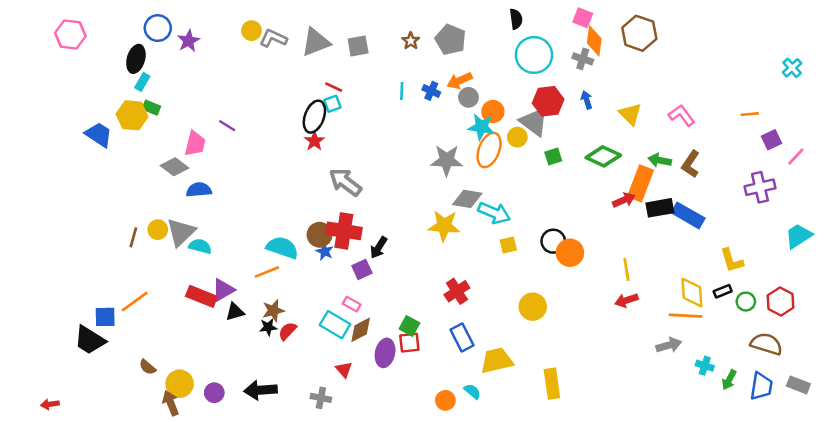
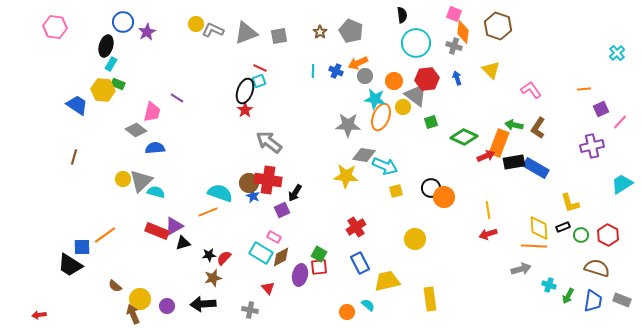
orange circle: (493, 111) -> (394, 81), moved
yellow triangle: (630, 114) -> (491, 70), moved
green diamond: (603, 156) -> (464, 137), moved
brown line: (133, 237) -> (74, 157), moved
brown star: (273, 311) -> (213, 278), moved

